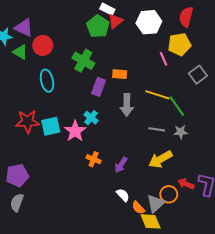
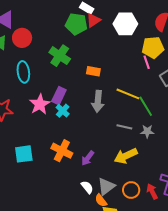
green pentagon: (98, 26) -> (76, 24), turned -30
pink line: (164, 59) -> (147, 62), moved
purple rectangle: (99, 87) -> (59, 96), moved
cyan square: (51, 126) -> (24, 154), moved
pink star: (75, 131) -> (40, 104), moved
orange cross: (94, 159) -> (62, 151), size x1.5
red arrow: (186, 184) -> (152, 191), moved, turned 35
gray triangle: (156, 203) -> (106, 187), moved

